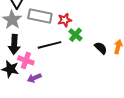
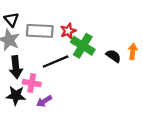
green cross: (75, 35) -> (83, 46), size x1.5

